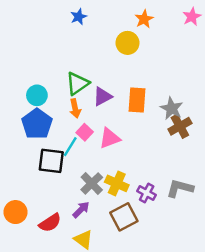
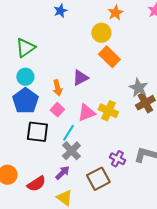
green triangle: (77, 83) -> (25, 48), moved
orange rectangle: (137, 100) -> (109, 57), moved, turned -50
pink square: (85, 132) -> (57, 110), moved
cyan line: (70, 147) -> (68, 133), moved
yellow cross: (117, 183) -> (108, 111), moved

